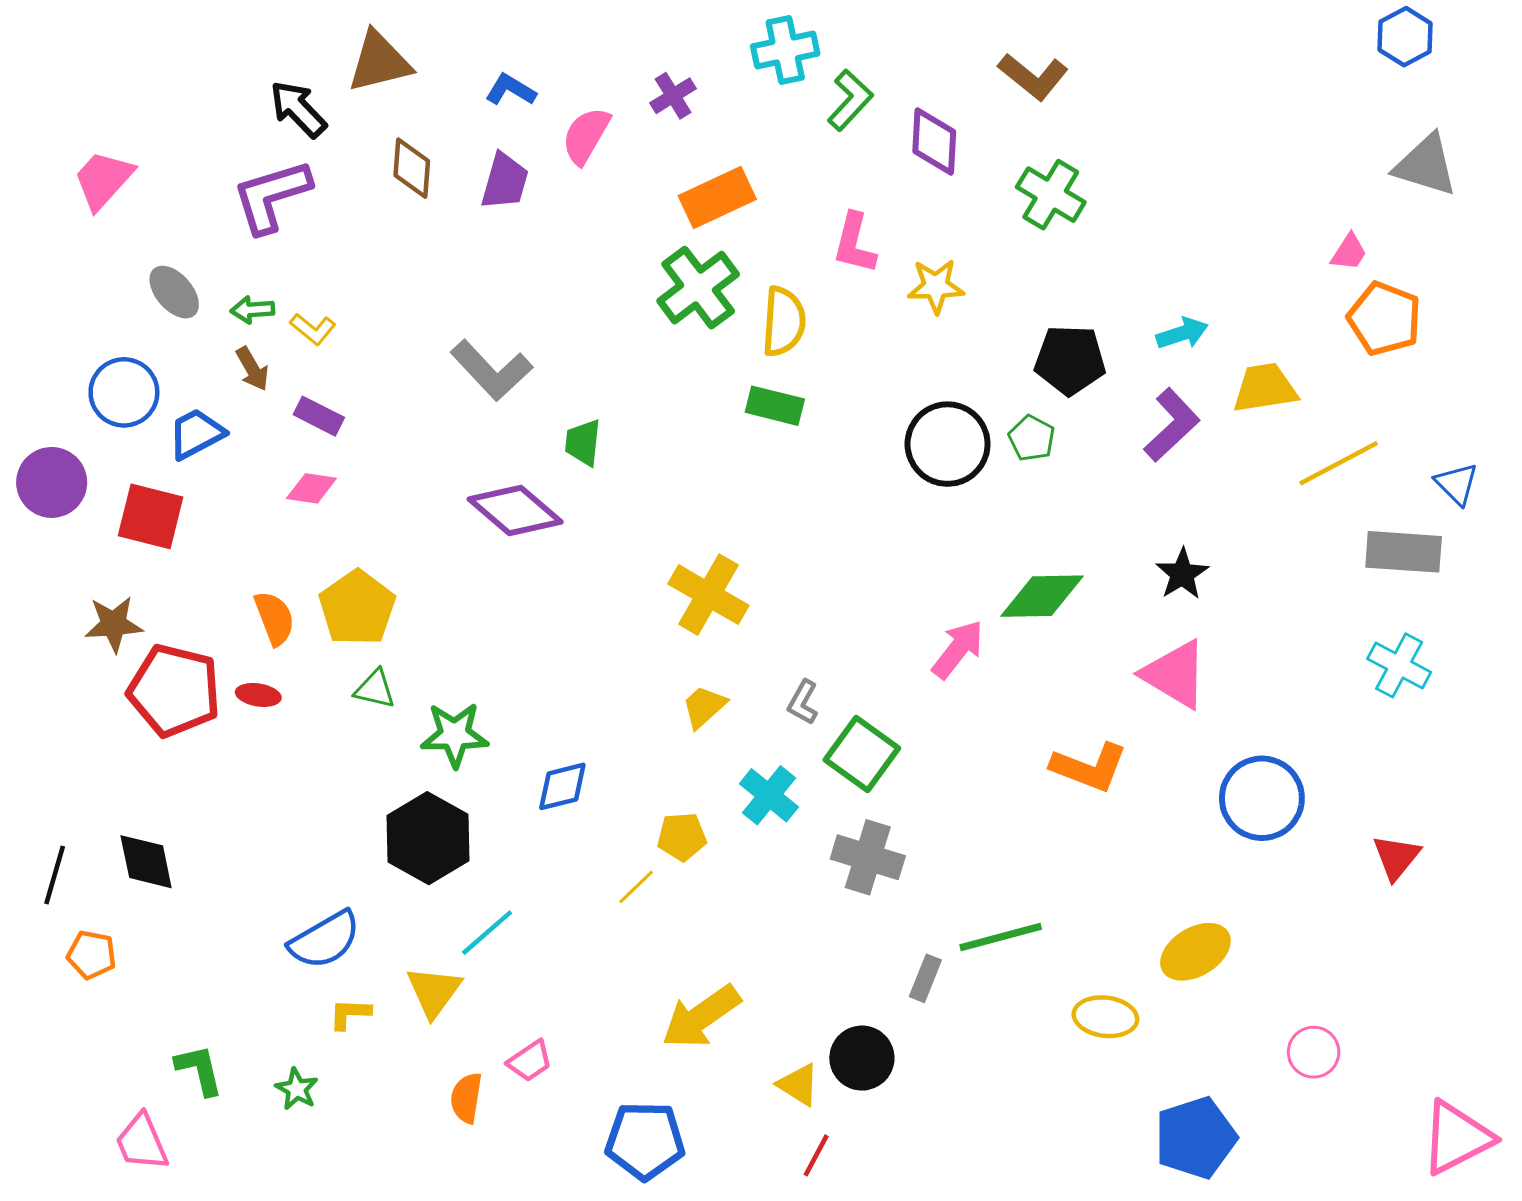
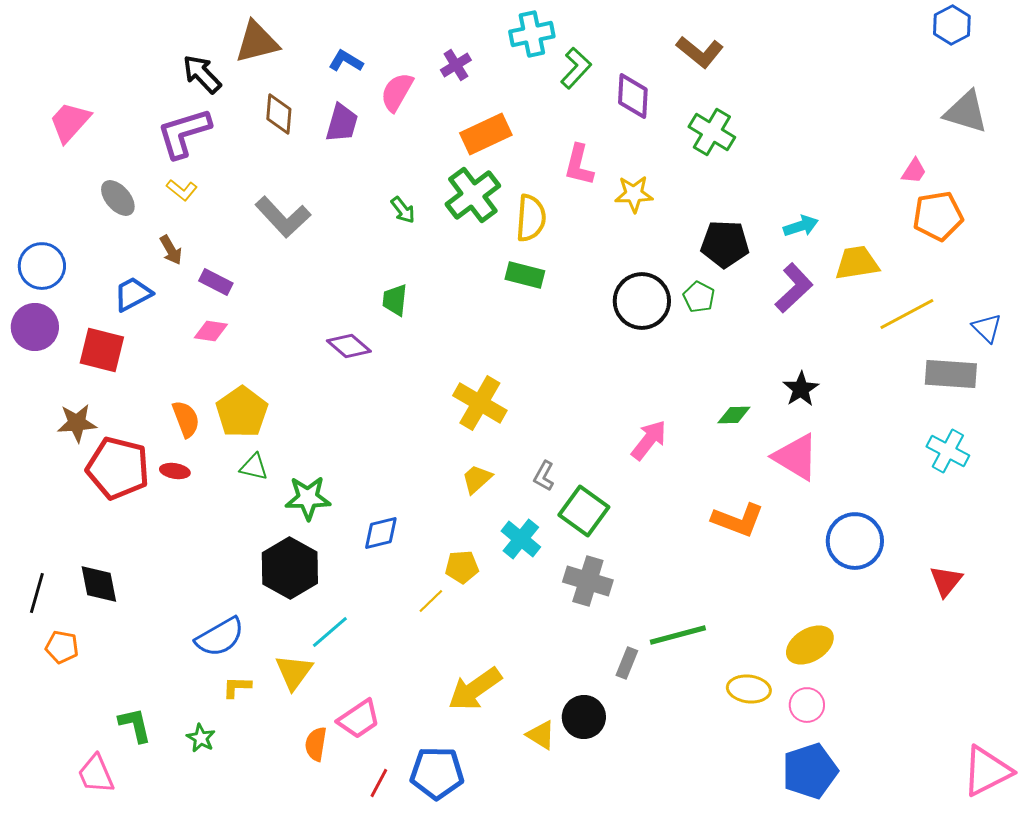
green arrow: (252, 310) -> (403, 210), moved, turned -124
orange pentagon: (1384, 319) -> (938, 216), turned -30
yellow L-shape: (313, 329) -> (182, 190), moved
gray L-shape: (491, 370) -> (283, 217), moved
blue circle: (124, 392) -> (42, 266), moved
purple diamond: (515, 510) -> (349, 346), size x0.7
green diamond: (1042, 596) -> (734, 415), moved, size x0.6
pink circle: (1314, 1052) -> (807, 705), moved
pink trapezoid: (530, 1061) -> (359, 719), size x1.4
red line: (816, 1155) -> (379, 783), moved

